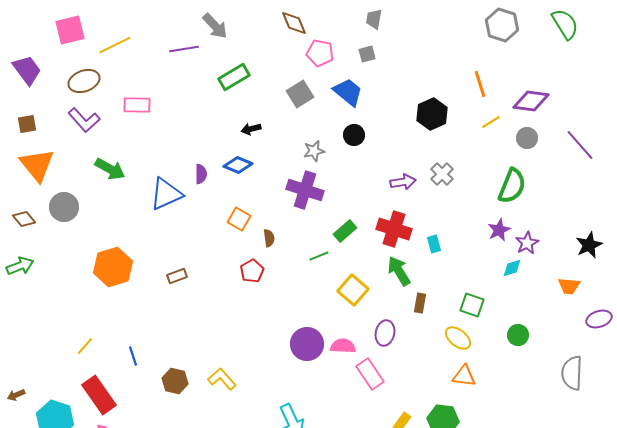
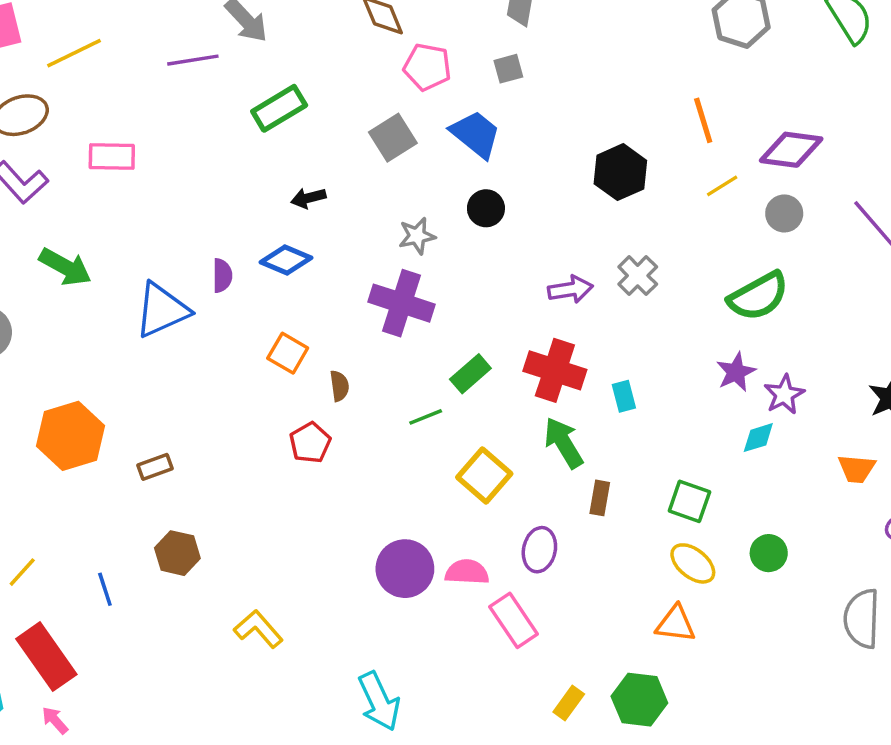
green semicircle: (512, 186) -> (758, 296), turned 39
brown rectangle: (177, 276) -> (155, 467), moved
yellow ellipse: (458, 338) -> (693, 563), moved
brown hexagon: (175, 381) -> (177, 553), moved

